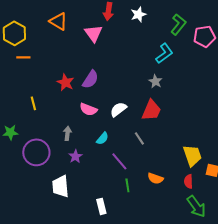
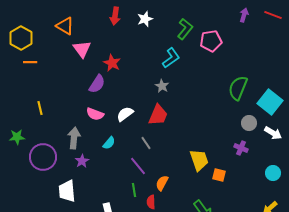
pink triangle: (93, 33) -> (82, 49), moved
red star: (65, 82) -> (112, 63), moved
gray arrow: (67, 133) -> (74, 138), size x1.5
purple line: (119, 161) -> (138, 166), moved
orange semicircle: (155, 178) -> (162, 183), turned 98
red semicircle: (188, 181) -> (151, 202), moved

